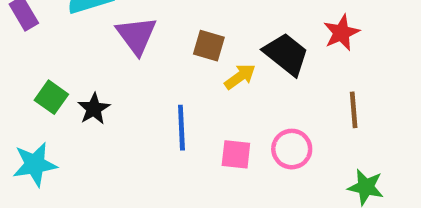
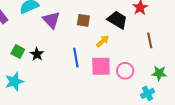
yellow arrow: (240, 77) -> (103, 41), moved
pink circle: (292, 149) -> (125, 71), moved
pink square: (236, 154) -> (101, 66), size x1.5

